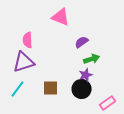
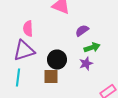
cyan line: (18, 89) -> (18, 78), turned -30
black circle: (82, 89) -> (57, 60), moved

